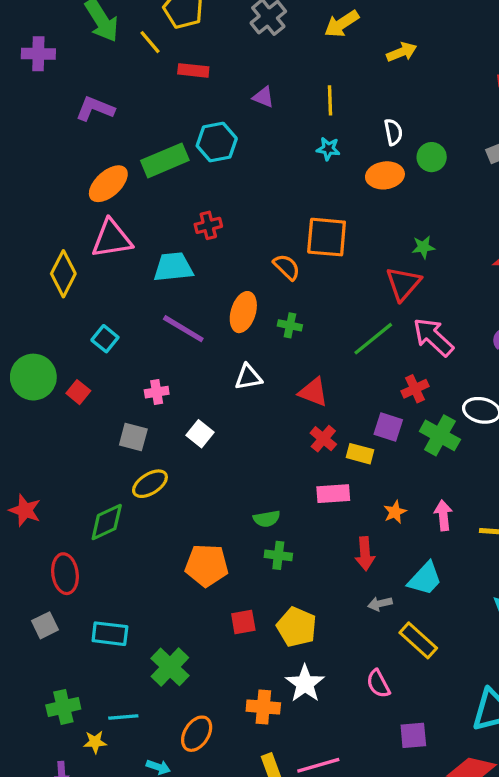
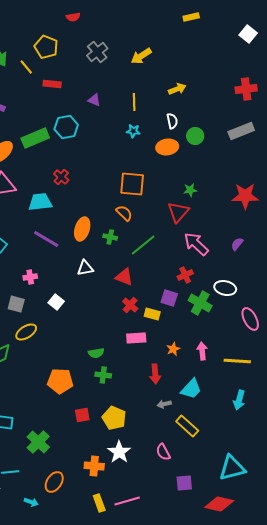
yellow arrow: (402, 52) -> (177, 89), moved
red cross: (208, 225) -> (61, 177), turned -35
orange semicircle: (287, 267) -> (124, 213), moved
green line: (373, 339) -> (143, 245), moved

